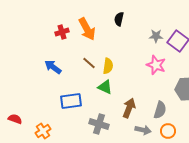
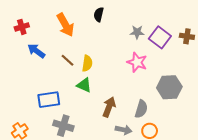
red cross: (62, 32) -> (22, 27), moved
blue arrow: (53, 67) -> (36, 51), moved
gray cross: (99, 124) -> (63, 126), moved

